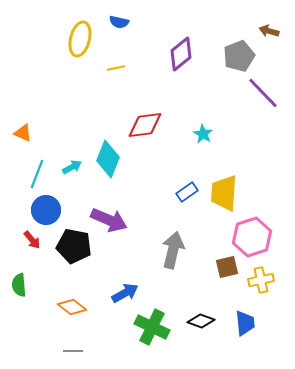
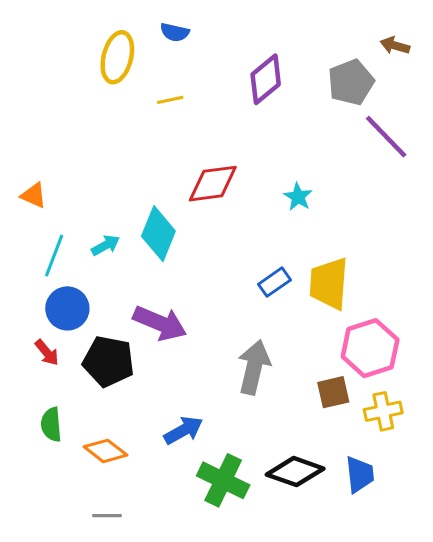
green semicircle: (19, 285) -> (51, 425), moved
black diamond: (201, 321) -> (295, 472), size x1.4

